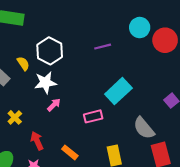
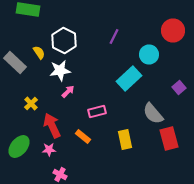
cyan circle: (140, 28) -> (149, 54), moved
purple line: (103, 47) -> (114, 36), turned -49
pink rectangle: (93, 116) -> (97, 112), moved
red arrow: (37, 141) -> (52, 126), size x1.4

